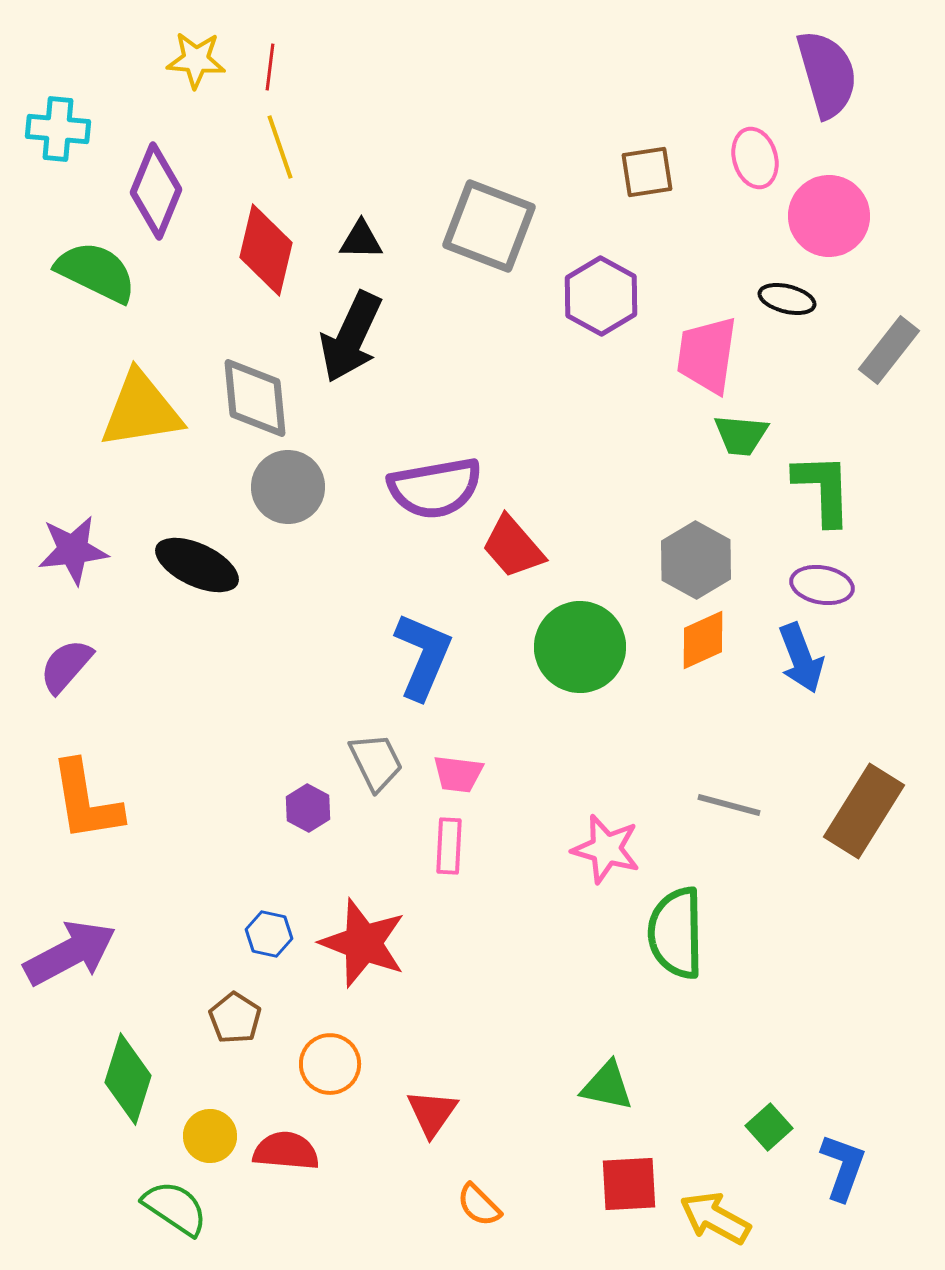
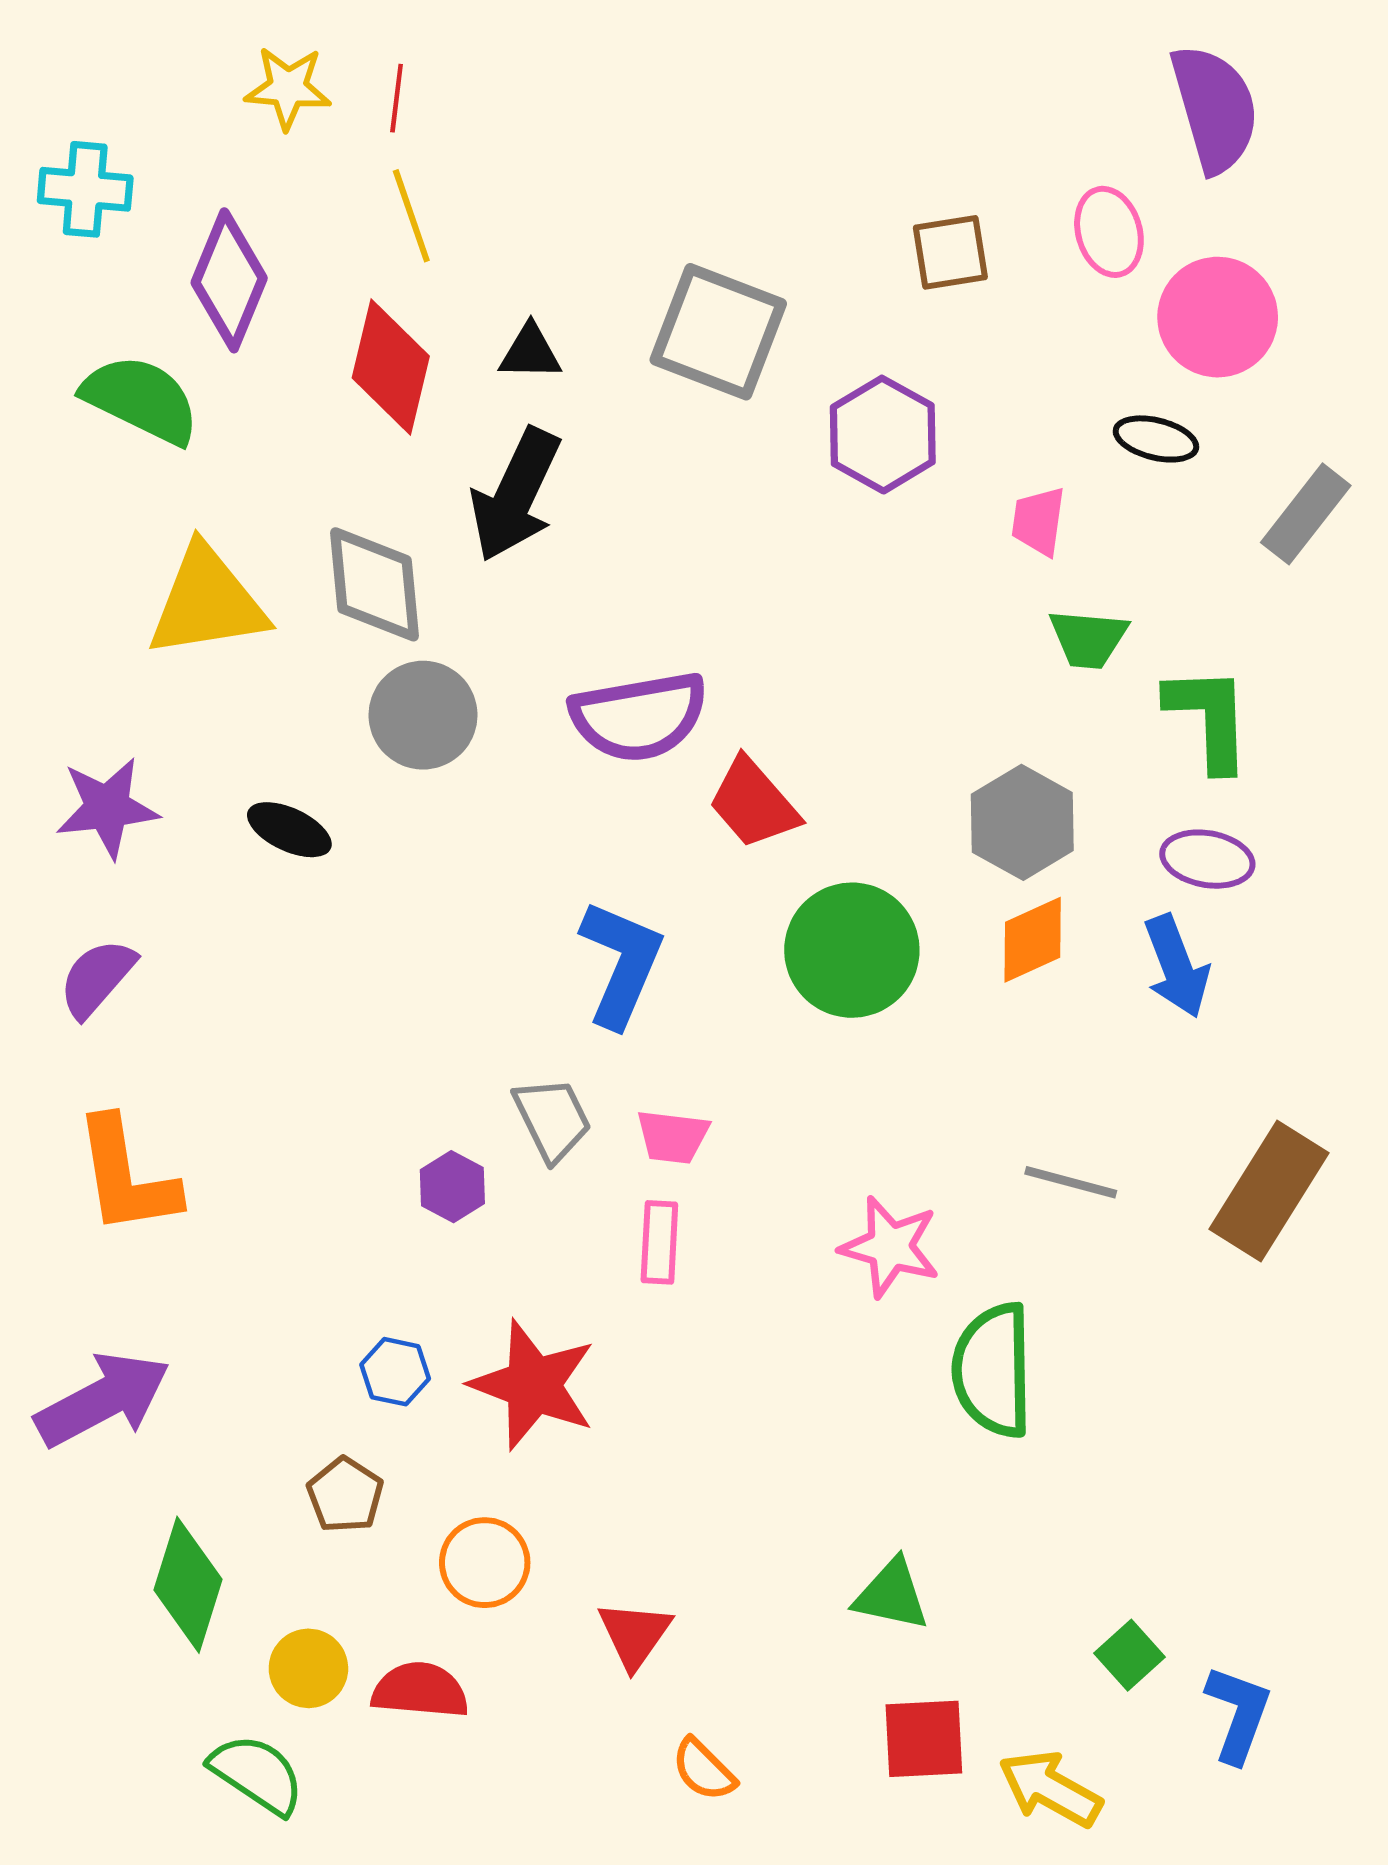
pink trapezoid: (707, 355) -> (1038, 521), size x0.6
black ellipse: (197, 565) -> (289, 830), size x0.7

